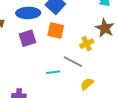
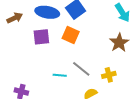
yellow cross: (87, 44) -> (109, 75), moved

